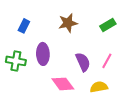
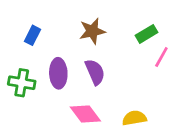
pink line: (107, 61) -> (161, 57), moved
purple semicircle: (83, 62) -> (95, 72), moved

